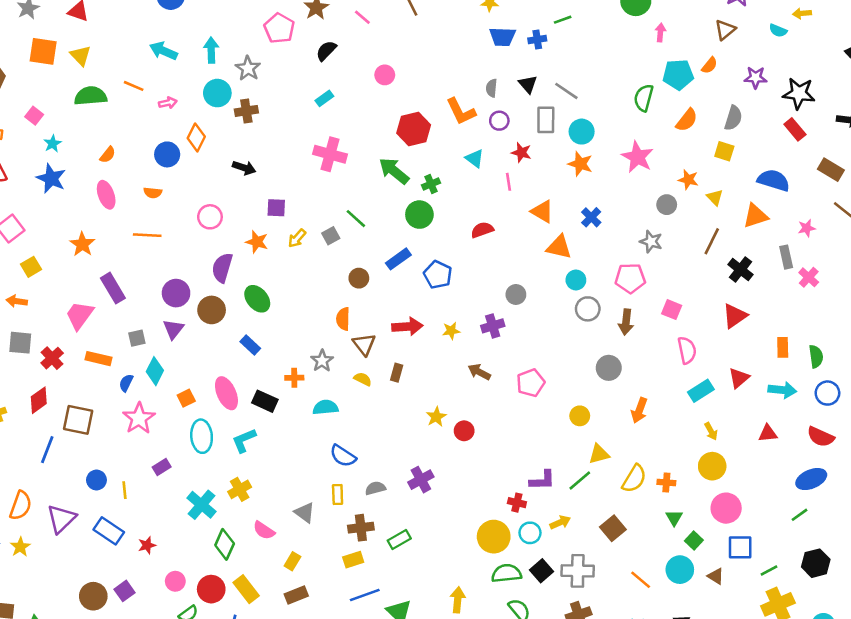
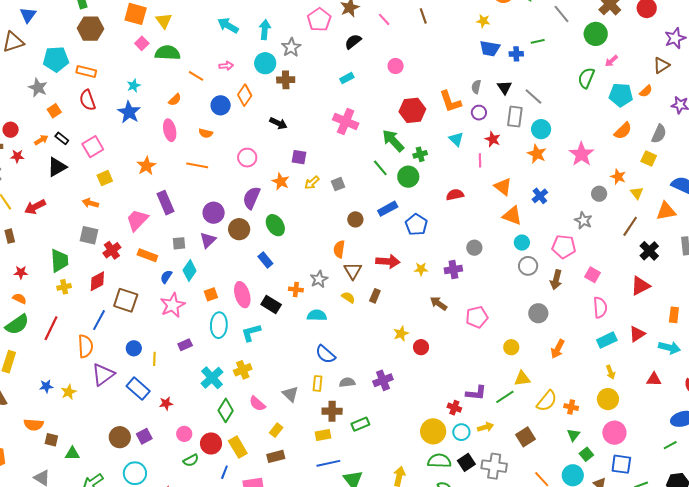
pink arrow: (660, 33) -> (611, 61), turned -144
orange line: (134, 86) -> (196, 76), moved
green semicircle: (644, 98) -> (586, 78), moved
pink square: (34, 116) -> (142, 43), moved
green line: (356, 219) -> (380, 168), moved
orange semicircle: (21, 506) -> (85, 346), moved, turned -30

